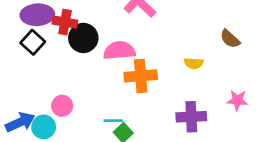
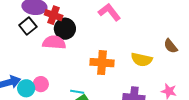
pink semicircle: (119, 51) -> (54, 42), moved
yellow semicircle: (194, 63) -> (142, 60), size x1.5
pink circle: (62, 106) -> (41, 84), moved

